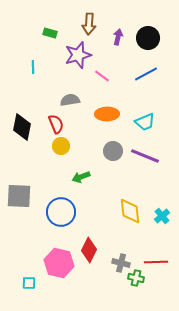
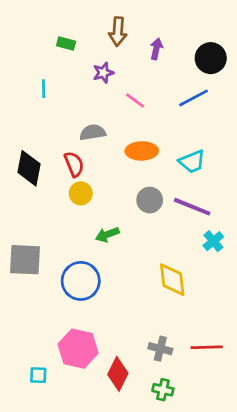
black circle: (148, 38) -> (211, 58), moved
purple star: (78, 55) -> (103, 73), size x0.6
cyan cross: (162, 216) -> (213, 241), moved
red diamond: (89, 250) -> (118, 374), moved
green cross: (136, 278) -> (163, 390), moved

